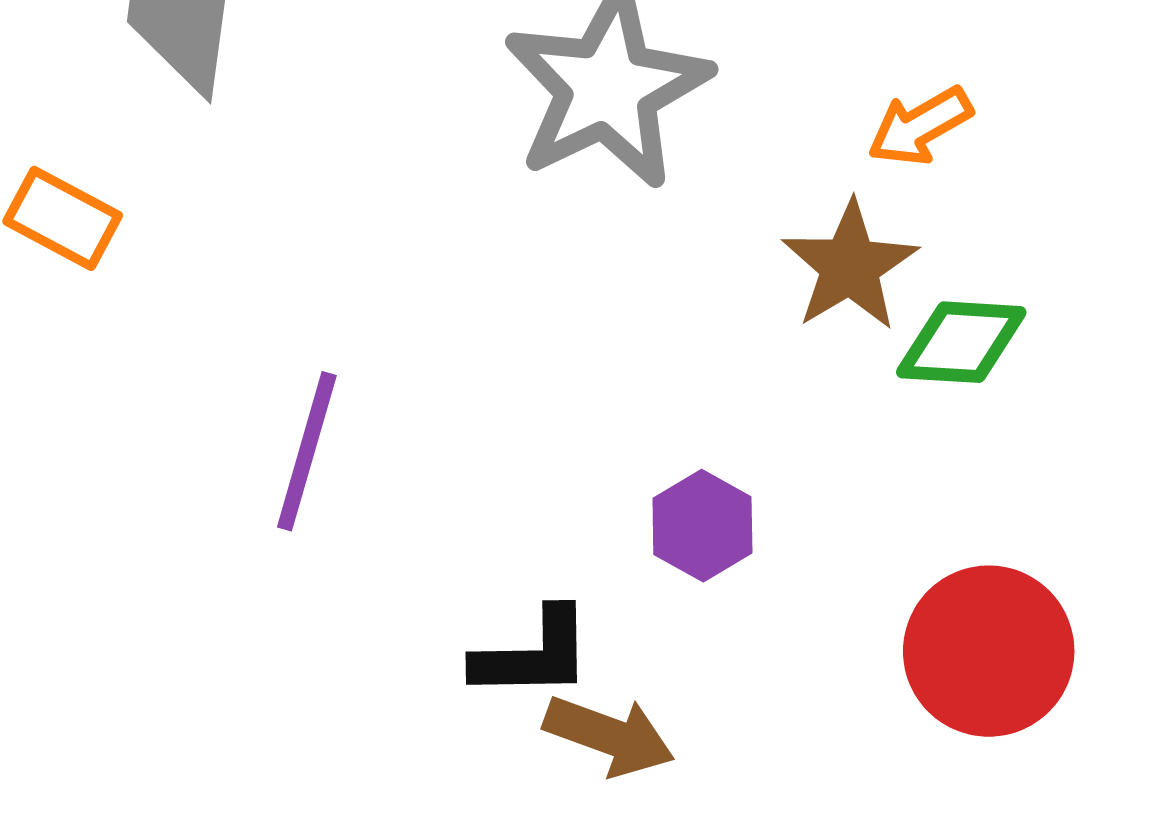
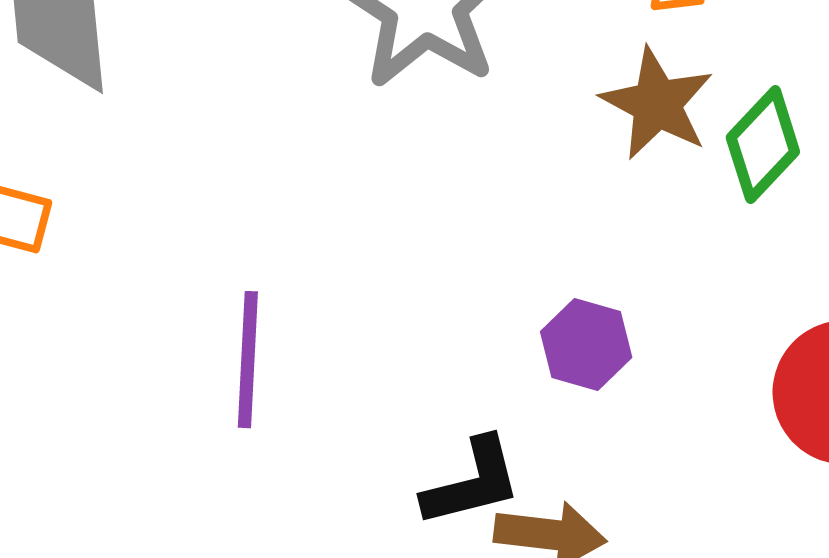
green diamond: (961, 342) -> (763, 145), turned -37

